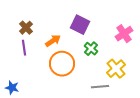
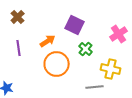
brown cross: (26, 28) -> (18, 17), moved
yellow cross: (116, 69) -> (111, 69), turned -36

